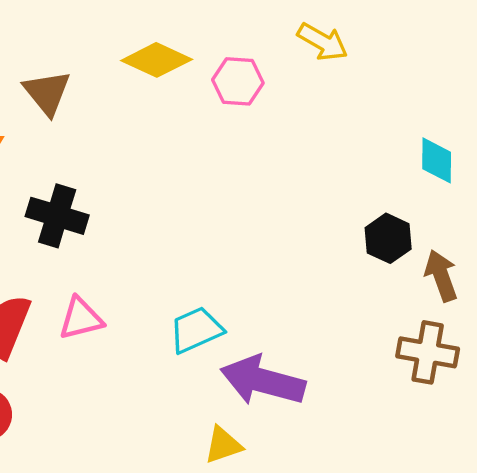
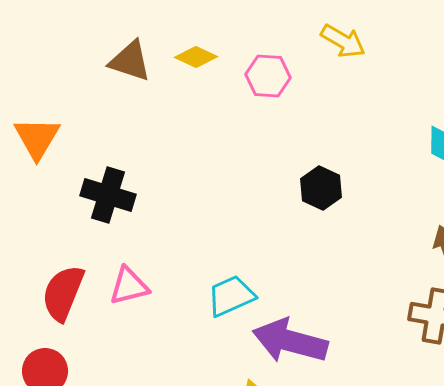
yellow diamond: (157, 60) -> (196, 57), size x0.7
brown triangle: (47, 93) -> (130, 61), moved, turned -33
black hexagon: (388, 238) -> (321, 188), moved

